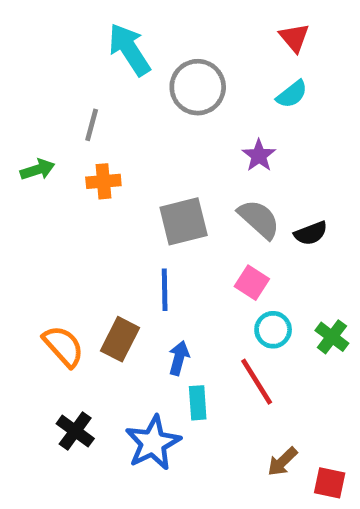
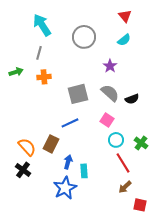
cyan arrow: (129, 49) -> (42, 25), moved
blue line: (165, 290) -> (70, 123), turned 66
blue arrow: (179, 358) -> (68, 162), moved
red line: (257, 382) -> (123, 163), moved
black cross: (75, 431) -> (23, 170), moved
brown arrow: (282, 462) -> (125, 187), moved

